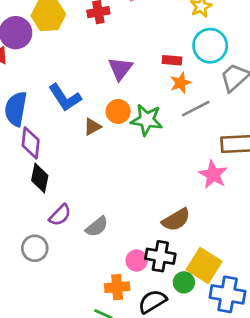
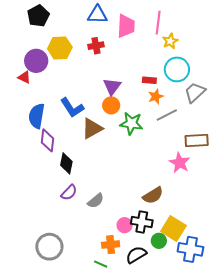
orange circle: (118, 111) -> (111, 105), moved
brown triangle: (92, 127) -> (92, 129), size x1.6
black diamond: (40, 178) -> (66, 163), moved
gray circle: (35, 248) -> (49, 247), moved, size x1.4

